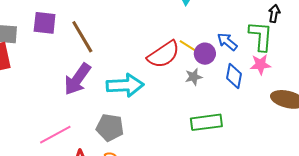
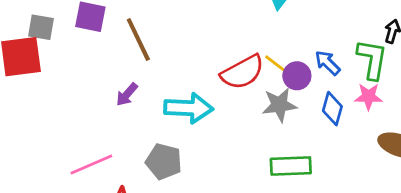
gray star: (194, 77) -> (279, 105), size x1.5
purple arrow: (77, 79) -> (127, 94), size x0.6

